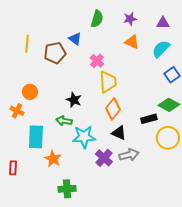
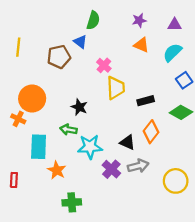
green semicircle: (97, 19) -> (93, 20), moved
yellow line: (27, 44) -> (18, 47), moved
orange circle: (30, 92) -> (32, 99), size x1.6
orange diamond: (113, 109) -> (151, 132), moved
black rectangle: (149, 119) -> (146, 101), moved
yellow circle: (168, 138) -> (176, 181), moved

